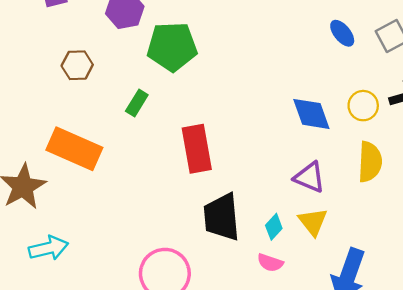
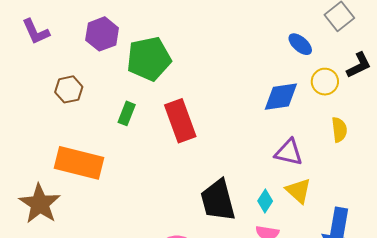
blue ellipse: (342, 33) -> (300, 44), moved
blue diamond: (311, 114) -> (281, 97), turned -69
red rectangle: (197, 149) -> (180, 121), moved
yellow semicircle: (370, 162) -> (339, 130), size x0.7

